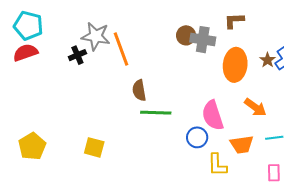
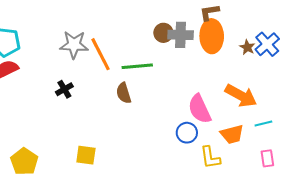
black cross: (77, 55) -> (64, 89), moved
orange ellipse: (235, 65) -> (212, 36), moved
orange arrow: (255, 107) -> (241, 96), size x1.4
green line: (156, 113) -> (137, 66), moved

